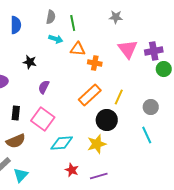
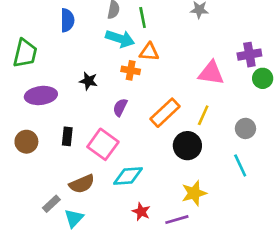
cyan arrow: (56, 39) -> (120, 39), size x1.5
pink triangle: (128, 49) -> (211, 73), moved, turned -45
black star: (30, 62) -> (88, 81), moved
orange cross: (95, 63) -> (131, 70), moved
purple semicircle: (44, 87) -> (120, 107), moved
brown semicircle: (16, 141) -> (82, 184), moved
yellow star: (97, 144) -> (194, 193), moved

